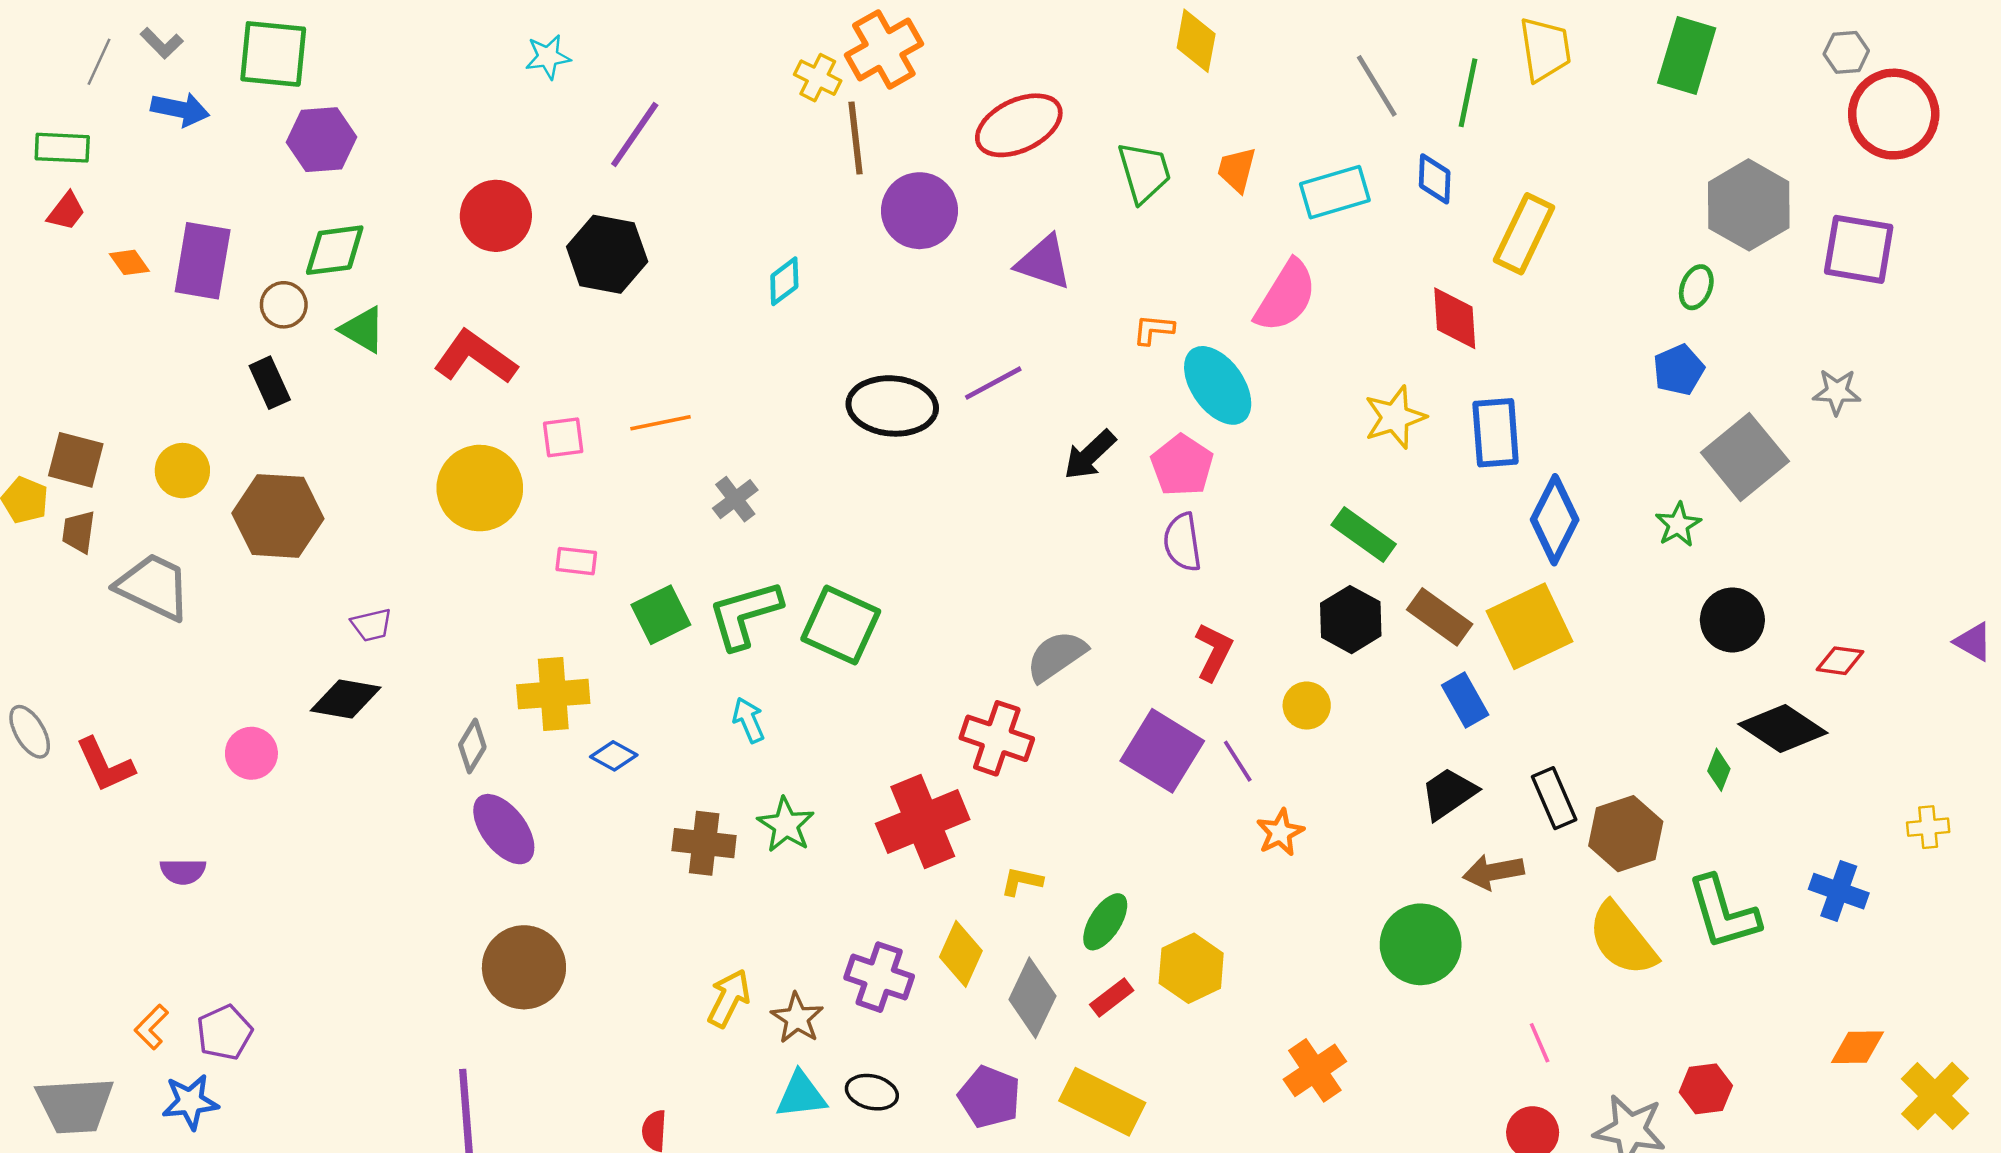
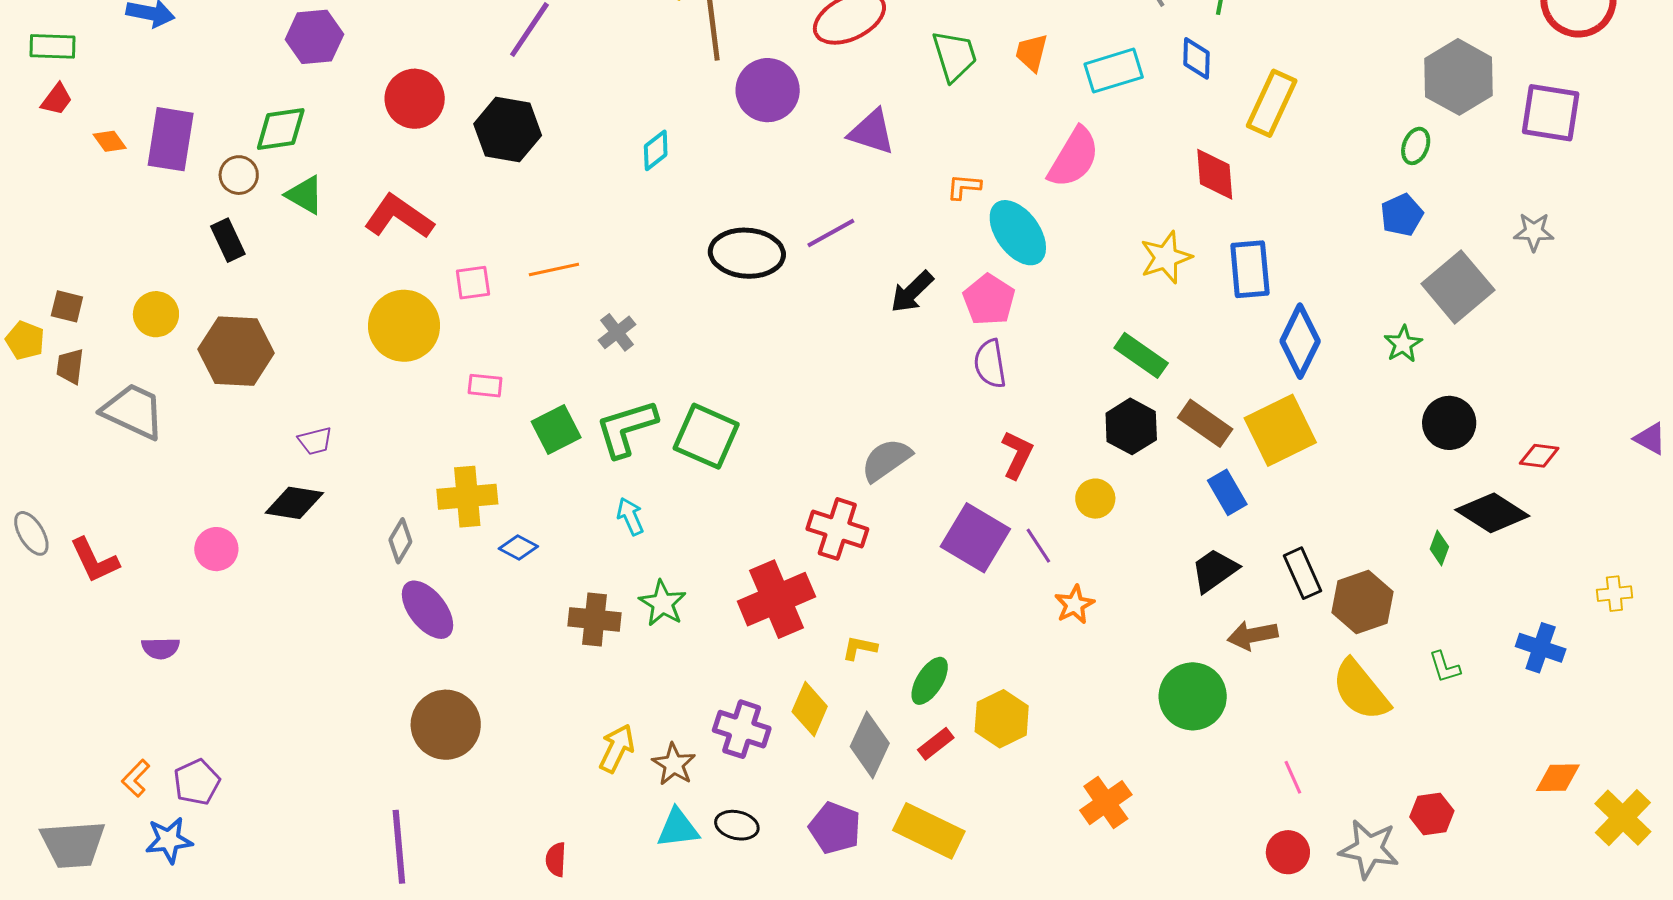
purple hexagon: (321, 140) -> (314, 37), moved
brown square: (76, 460) -> (67, 306), size x0.7
green L-shape: (1723, 913) -> (1445, 667), size x0.5

